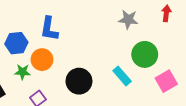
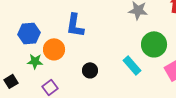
blue L-shape: (49, 29) -> (75, 25), moved
black circle: (79, 81) -> (90, 70), size x0.6

